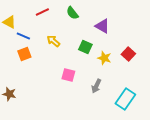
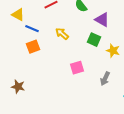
purple triangle: (102, 26) -> (102, 20), moved
pink square: (68, 75) -> (77, 68), turned -32

